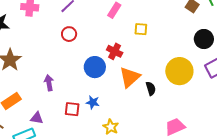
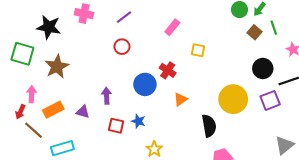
orange triangle: (130, 77) -> (180, 99), size x0.6
purple arrow: (49, 83) -> (107, 96), moved
black semicircle: (151, 89) -> (209, 126), moved, size x1.5
purple triangle: (37, 118) -> (83, 112), moved

